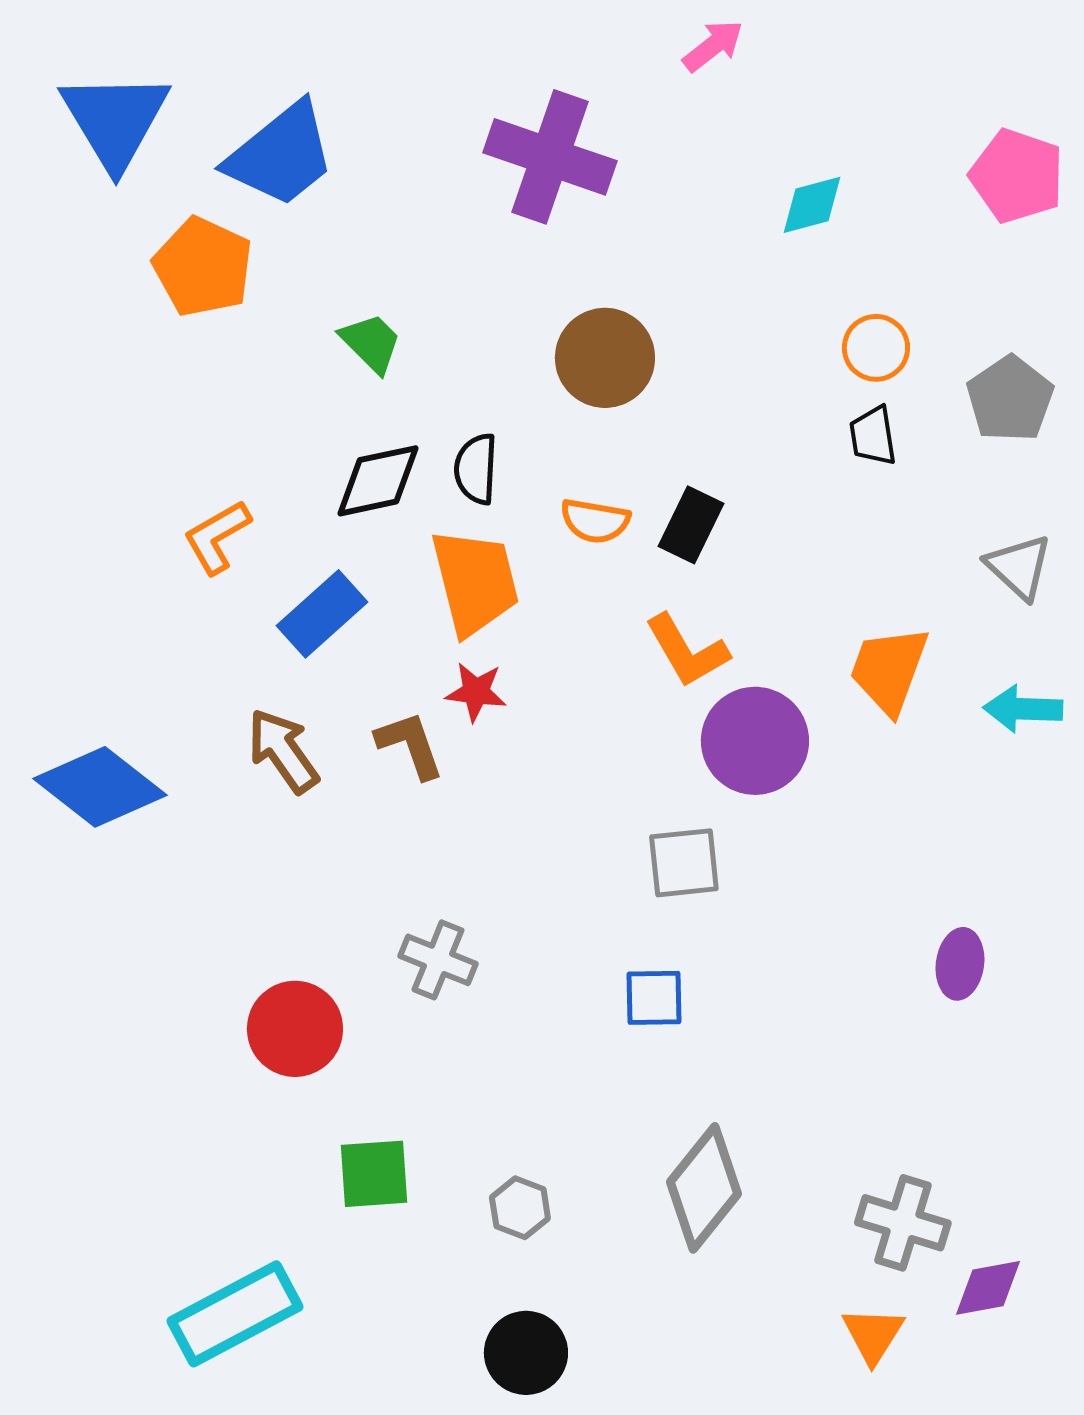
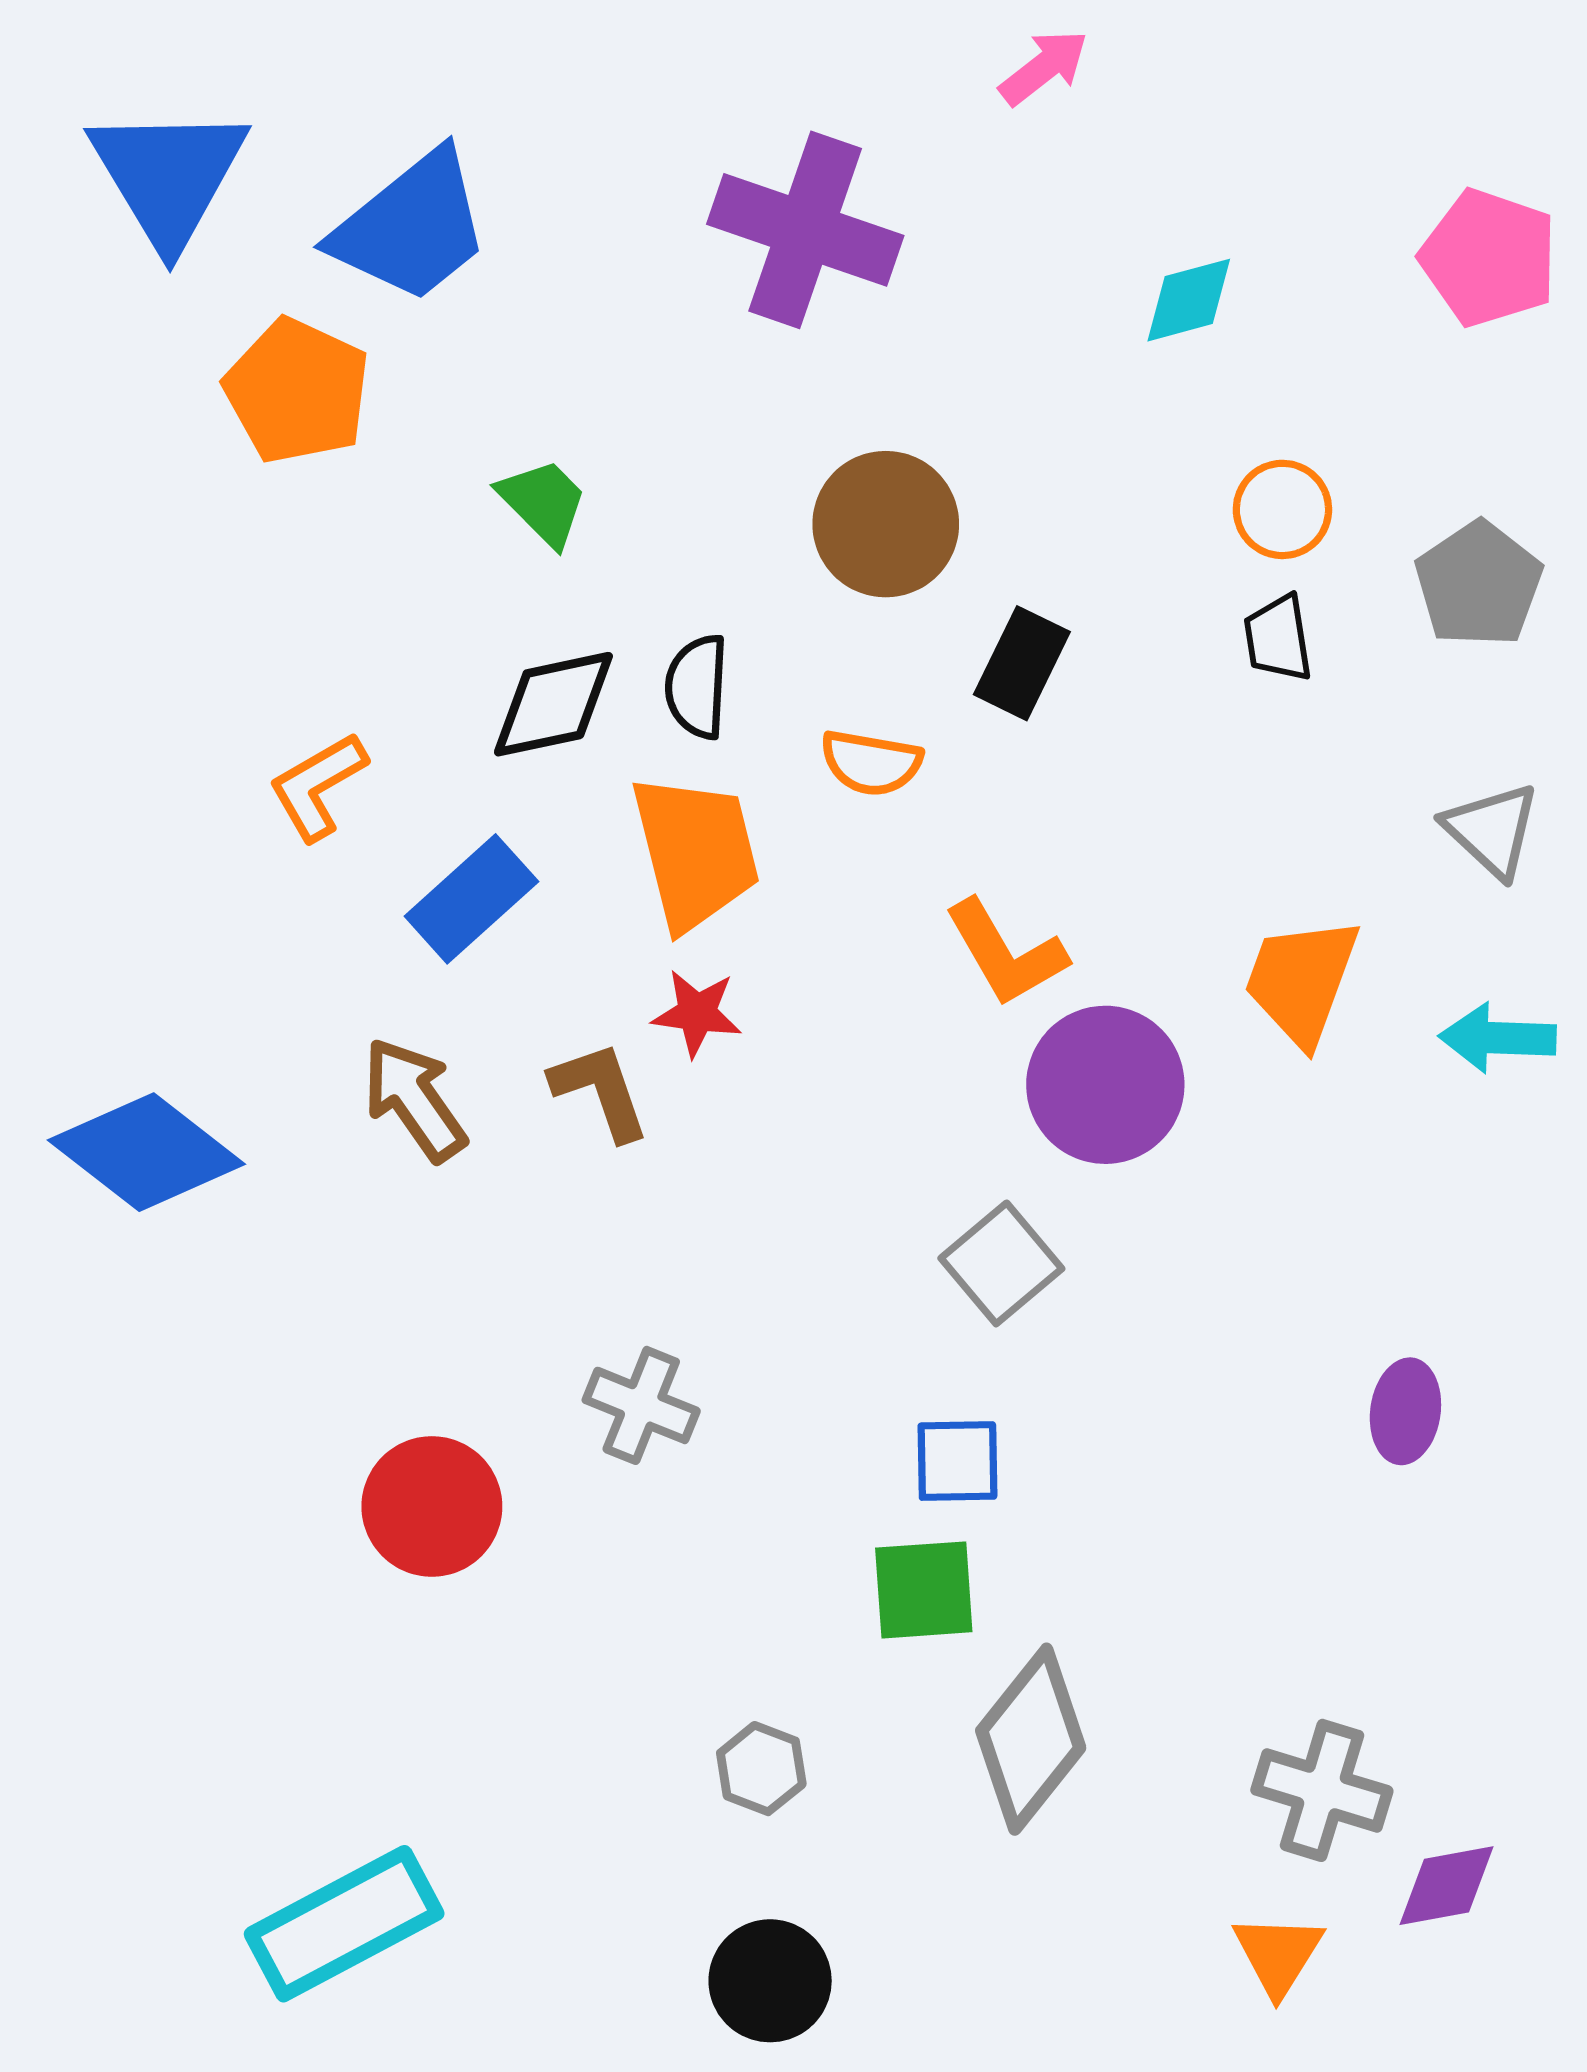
black rectangle: (691, 525) -> (1022, 663), moved
gray square: (684, 863) -> (1001, 1263), turned -34
green square: (374, 1174) -> (924, 1590), moved

